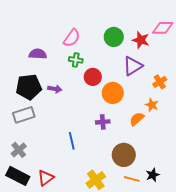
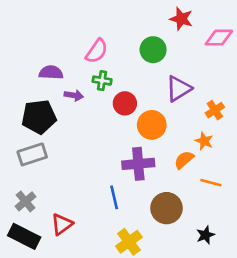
red star: (141, 40) -> (181, 19), moved
purple arrow: (55, 89) -> (74, 95), moved
purple cross: (103, 122) -> (138, 164), size x1.6
blue line: (72, 141) -> (114, 197), moved
red triangle: (46, 178) -> (62, 224), moved
orange line: (132, 179) -> (211, 183), moved

